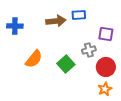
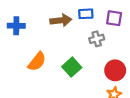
purple square: (106, 34) -> (114, 18), moved
gray cross: (89, 50) -> (97, 39), moved

